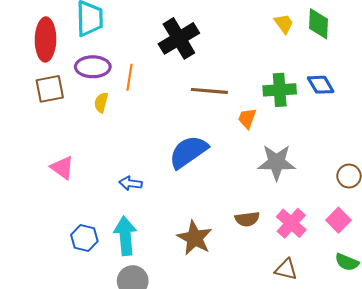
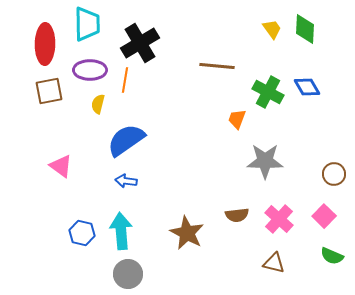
black cross: (179, 38) -> (140, 43), moved
green cross: (280, 90) -> (268, 92), turned 32
brown line: (209, 91) -> (217, 66), moved
blue semicircle: (188, 152) -> (126, 140), moved

